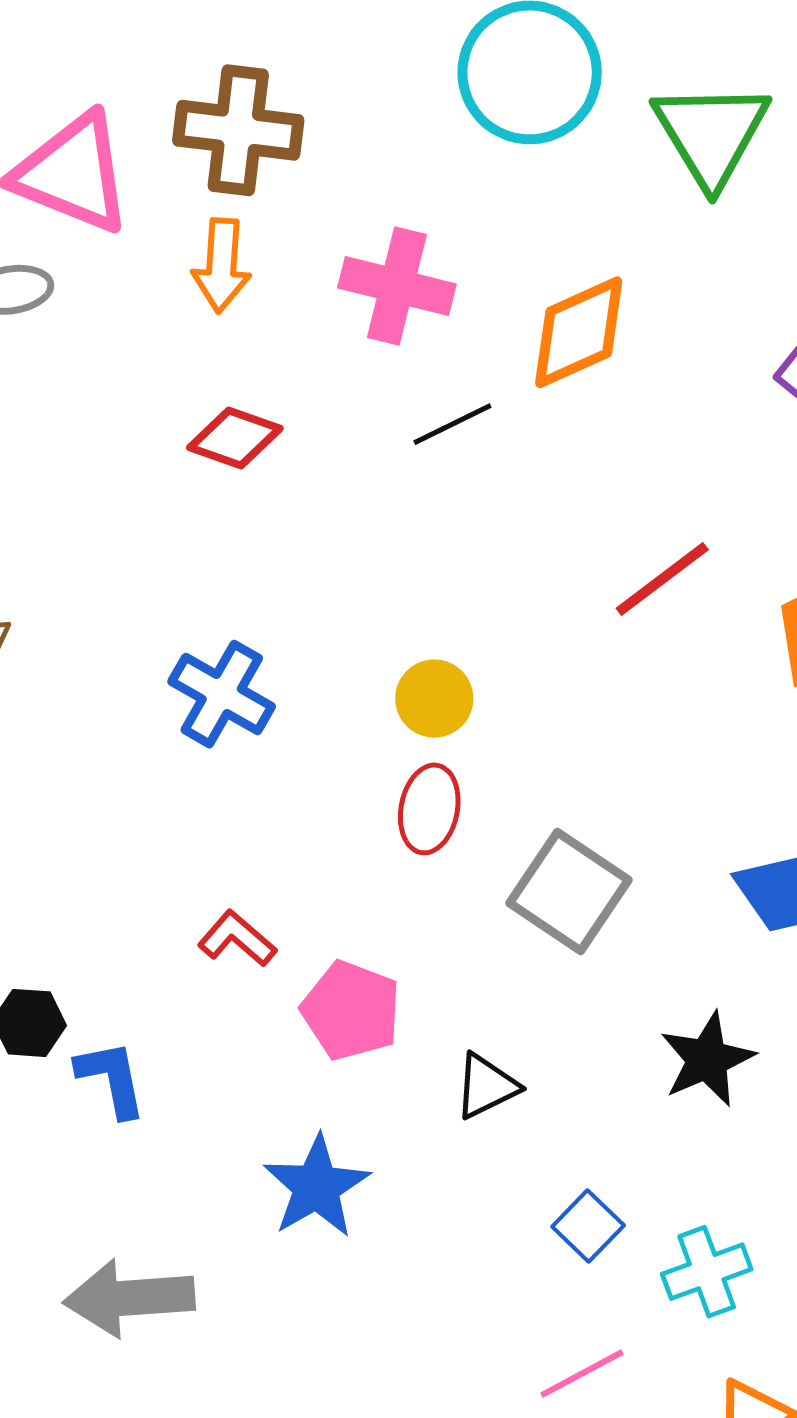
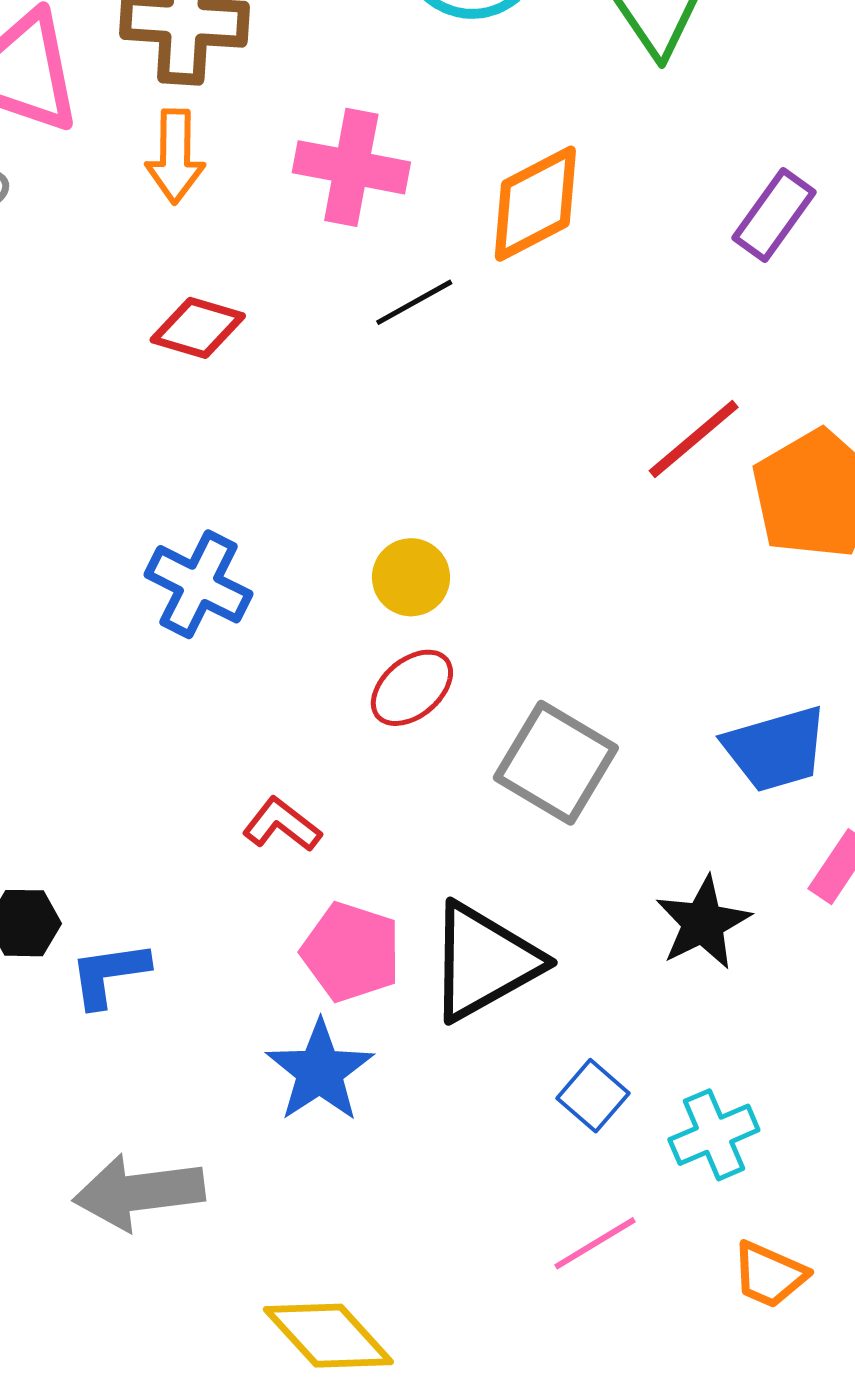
red line: (662, 579) -> (694, 439), moved
red ellipse: (429, 809) -> (412, 688), turned 42
red L-shape: (237, 939) -> (282, 825), moved
pink pentagon: (351, 1010) -> (351, 952), moved
blue L-shape: (111, 1079) -> (109, 974), turned -84
black triangle: (486, 1086) -> (484, 962), size x1.8

